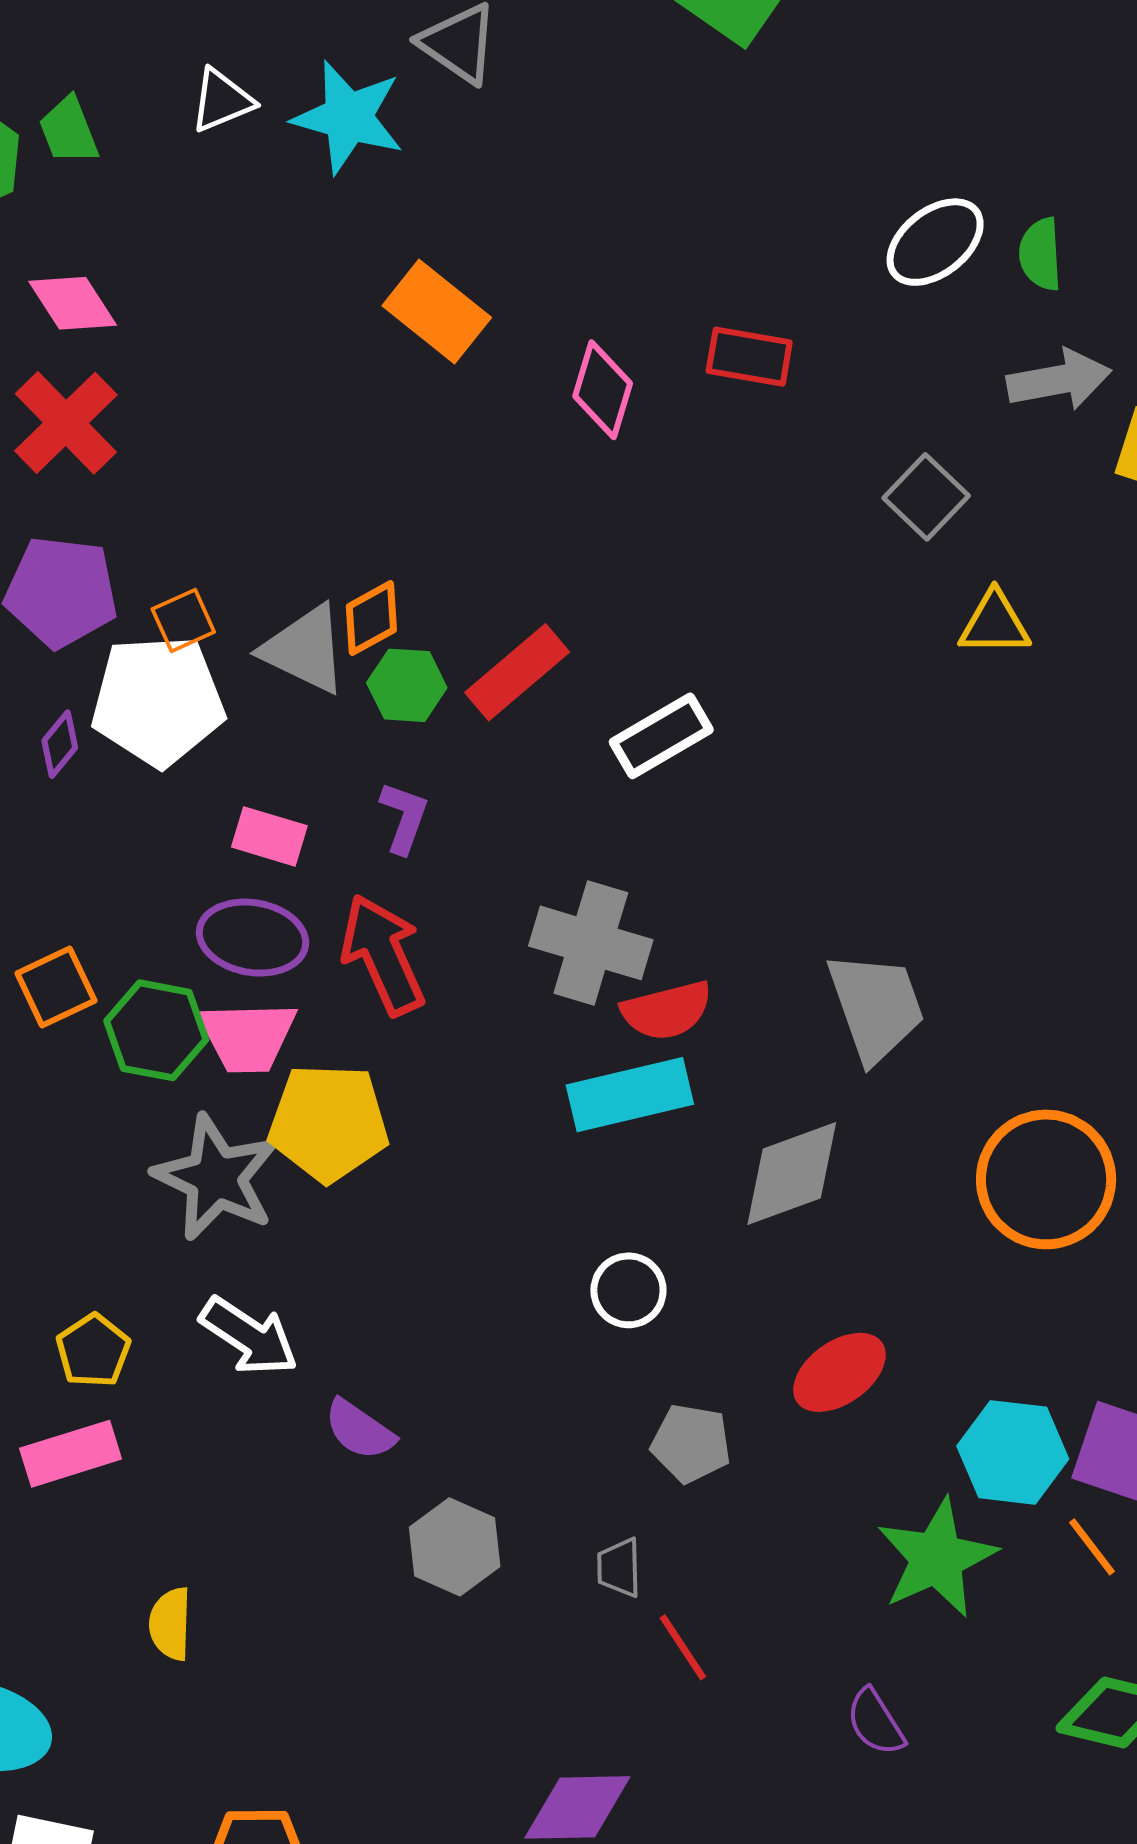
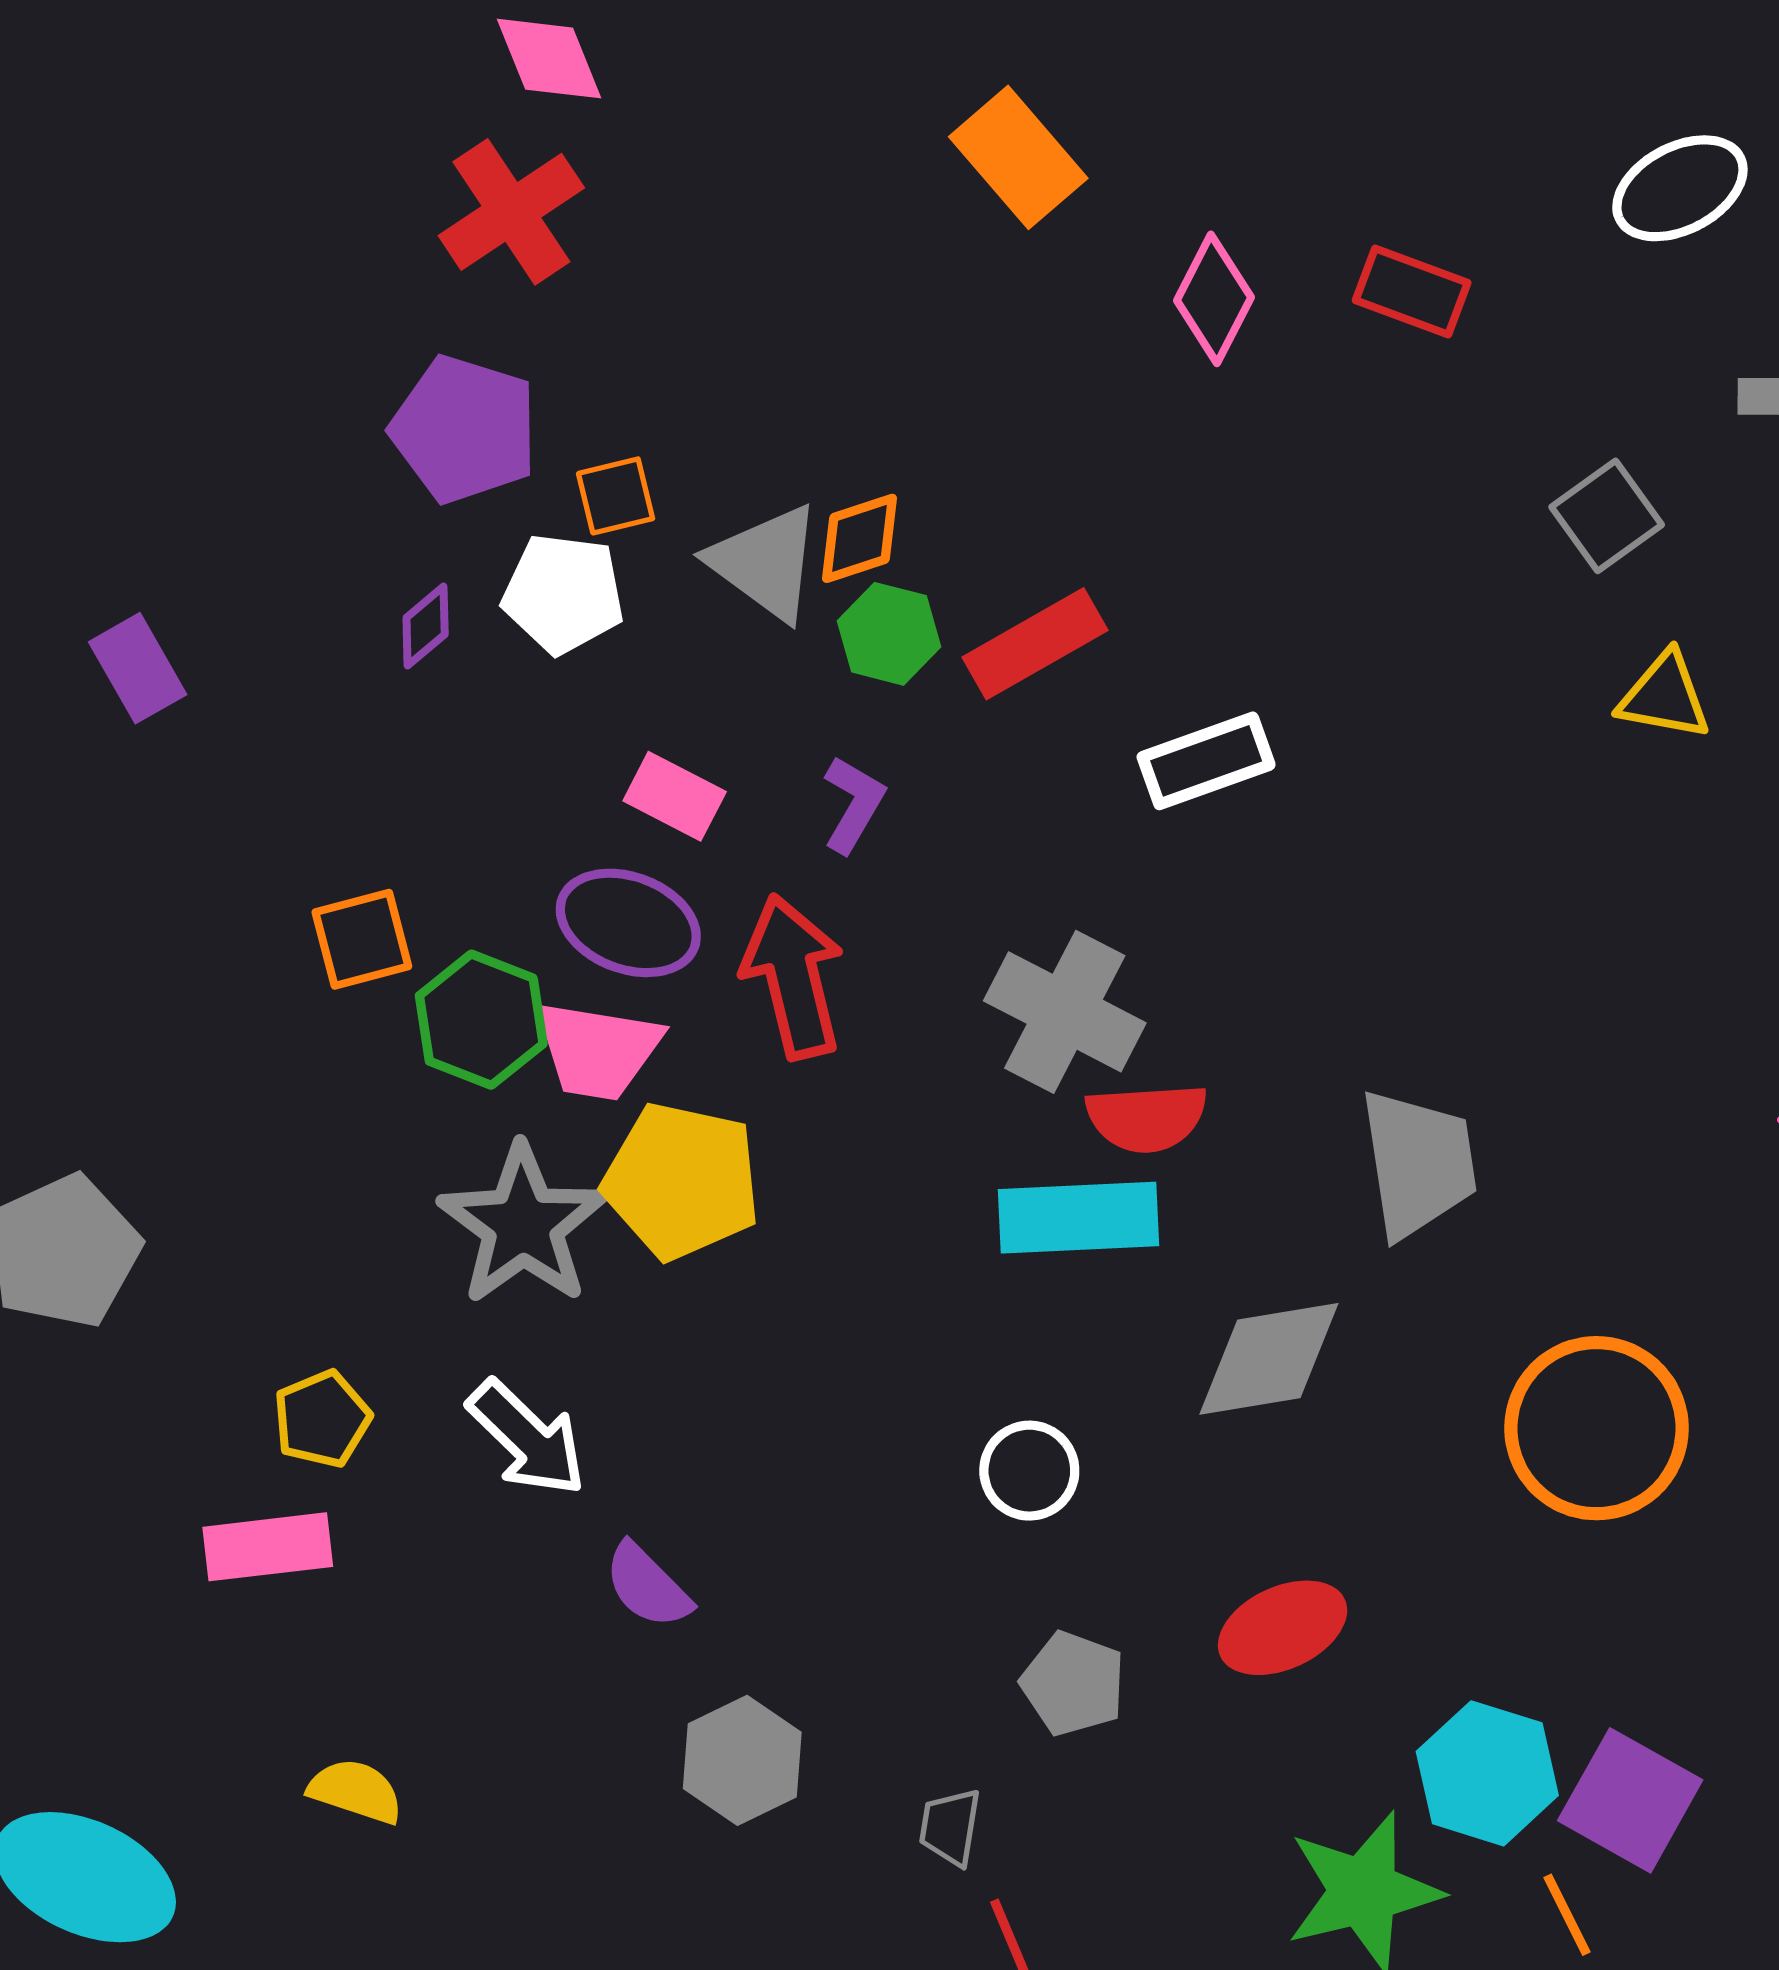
white pentagon: (158, 701) -> (563, 594), size x0.7
yellow semicircle: (170, 1624) -> (356, 1791), turned 96

